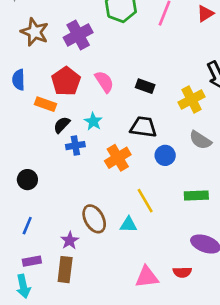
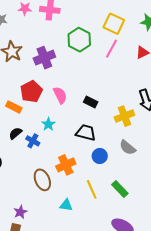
black semicircle: (62, 125) -> (15, 133), moved
blue cross: (75, 146) -> (33, 141), turned 32
orange cross: (118, 158) -> (66, 165), moved
green rectangle: (196, 195) -> (120, 189), turned 42
yellow line: (145, 201) -> (92, 189), moved
brown ellipse: (94, 219) -> (42, 180), moved

